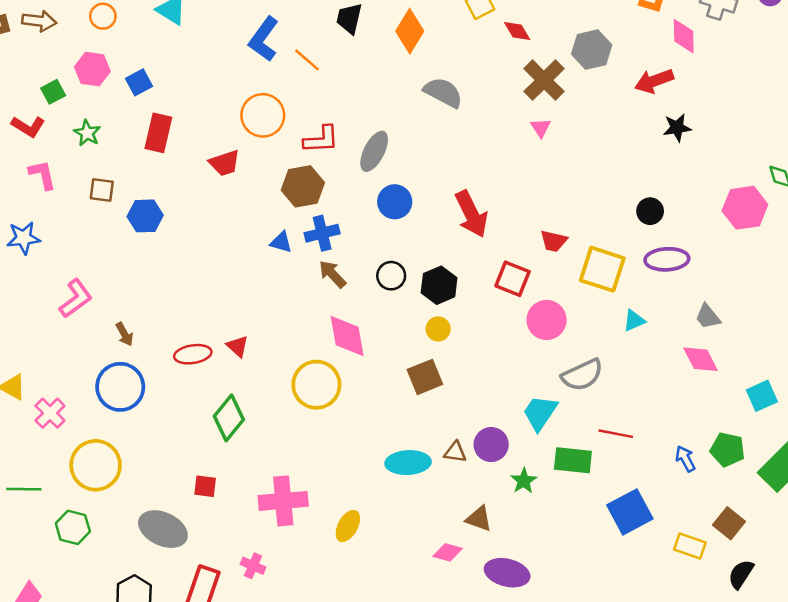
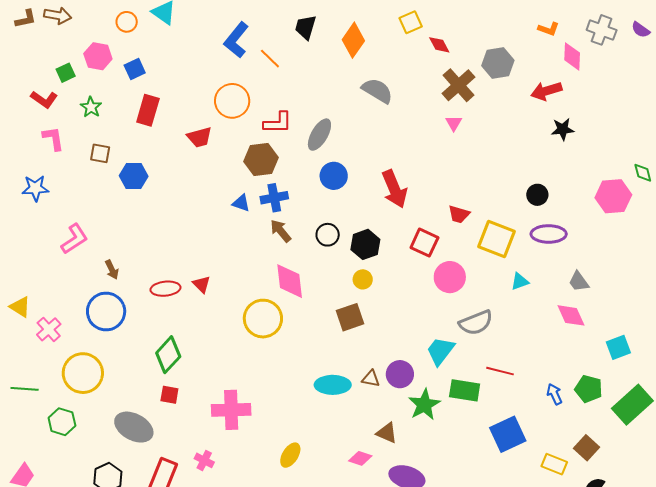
orange circle: (103, 16) -> (127, 22), moved
green diamond: (229, 418) -> (168, 355), moved
green star: (524, 481) -> (424, 405), size x1.5
yellow ellipse: (348, 526) -> (290, 455), moved

